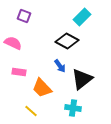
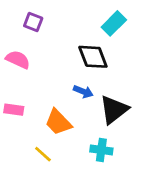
black diamond: (67, 41) -> (93, 57), turned 40
blue arrow: (60, 66) -> (83, 92), turned -32
pink rectangle: (19, 72) -> (14, 110), moved

